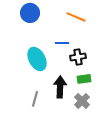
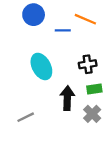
blue line: (62, 43) -> (63, 30), moved
gray line: (35, 99) -> (26, 117), moved, turned 49

